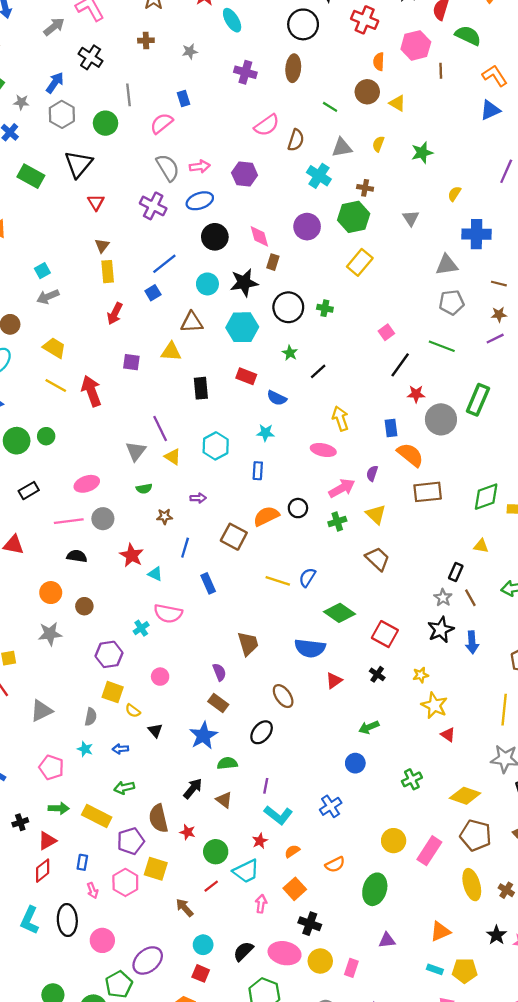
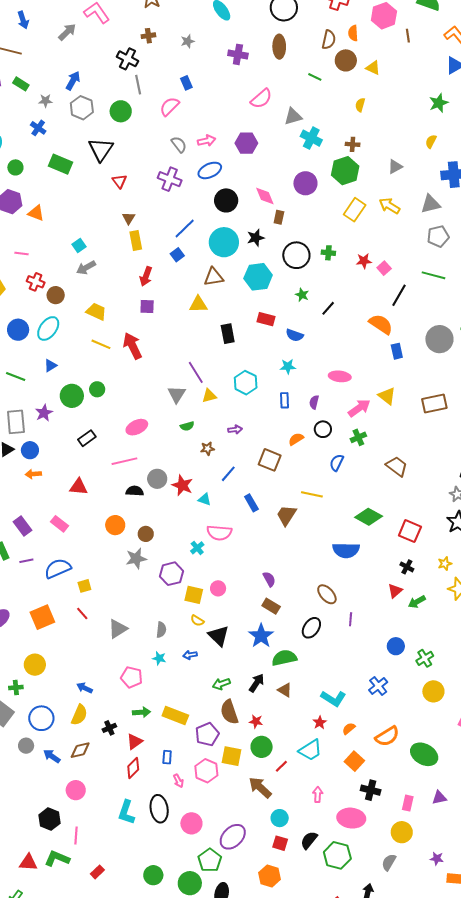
black cross: (91, 57) -> (127, 59), moved
brown semicircle: (296, 140) -> (329, 40), moved
gray triangle: (342, 148) -> (293, 116), moved
green star: (422, 153) -> (439, 103), moved
gray semicircle: (168, 168) -> (179, 145), size x0.7
gray triangle: (411, 218) -> (395, 167), turned 42
black star: (244, 283) -> (256, 238), size x0.7
cyan circle: (207, 284) -> (224, 242), size x1.5
purple square: (131, 362) -> (147, 307), moved
red star: (416, 394) -> (364, 261), moved
yellow arrow: (340, 419) -> (389, 206), moved, turned -35
orange semicircle: (410, 455) -> (381, 324), moved
yellow triangle: (173, 457) -> (209, 396), turned -42
purple semicircle: (372, 473) -> (314, 402), moved
yellow triangle: (376, 514) -> (387, 396), moved
orange semicircle: (266, 516) -> (296, 439), size x0.7
gray circle: (103, 519) -> (157, 479), moved
blue line: (185, 548) -> (228, 474), turned 30
blue semicircle: (307, 577) -> (337, 463), moved
gray star: (50, 634) -> (136, 558), moved
brown trapezoid: (248, 644) -> (286, 515), moved, turned -125
red triangle: (334, 680) -> (395, 591), moved
yellow square: (113, 692) -> (194, 595), moved
green arrow: (369, 727) -> (417, 602), moved
black triangle: (155, 730) -> (219, 636), size x1.6
green semicircle: (227, 763) -> (284, 658), size x1.4
green cross: (412, 779) -> (425, 658), moved
purple line: (266, 786) -> (351, 619), moved
green arrow: (124, 788) -> (221, 684), moved
yellow circle: (394, 841) -> (433, 691), moved
green circle: (216, 852) -> (262, 747), moved
orange semicircle: (335, 864) -> (387, 736), size x1.4
green ellipse: (375, 889) -> (424, 754), turned -72
pink arrow: (261, 904) -> (318, 795), moved
brown arrow: (185, 908) -> (260, 787), size x1.4
black semicircle: (243, 951) -> (309, 840), moved
yellow circle: (320, 961) -> (402, 832), moved
pink rectangle: (351, 968) -> (408, 803), moved

